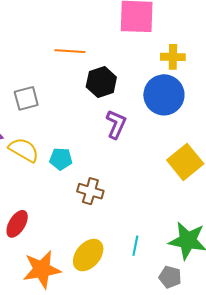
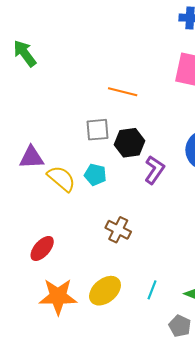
black hexagon: (101, 82) -> (130, 143), moved
gray square: (26, 98) -> (98, 130), moved
cyan pentagon: (61, 159) -> (95, 175), moved

